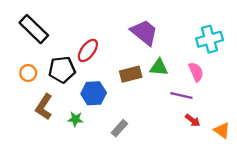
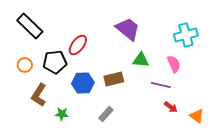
brown rectangle: (131, 74) -> (114, 79), moved
green star: (75, 119) -> (62, 114), moved

